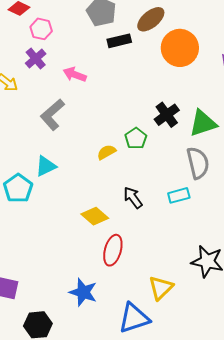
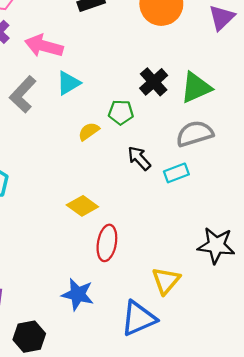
pink arrow: (75, 75) -> (44, 46), size x1.4
green pentagon: (136, 138) -> (121, 112), turned -30
gray semicircle: (198, 163) -> (195, 134), turned -88
cyan triangle: (46, 166) -> (68, 83), moved
black arrow: (133, 198) -> (139, 158), moved

